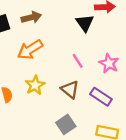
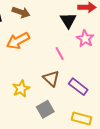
brown arrow: (31, 17) -> (21, 12), turned 30
pink star: (109, 63) -> (85, 39), moved
yellow star: (35, 85) -> (21, 89), moved

